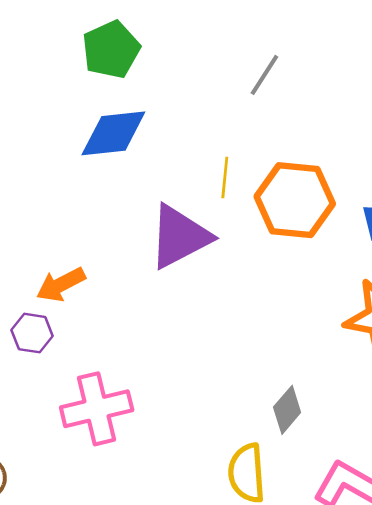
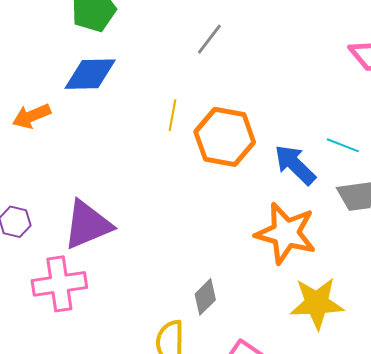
purple triangle: (180, 237) -> (87, 225), moved
orange arrow: (61, 284) -> (31, 116), moved

